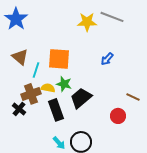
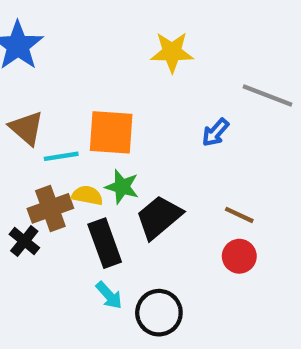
gray line: (112, 17) -> (268, 96), moved
cyan line: (36, 70) -> (61, 156), turned 63
brown line: (133, 97) -> (239, 215), moved
cyan arrow: (59, 143) -> (109, 295), moved

